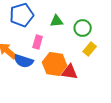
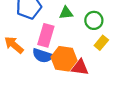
pink rectangle: (38, 42) -> (46, 35), size x1.5
blue semicircle: (24, 61) -> (43, 56), moved

